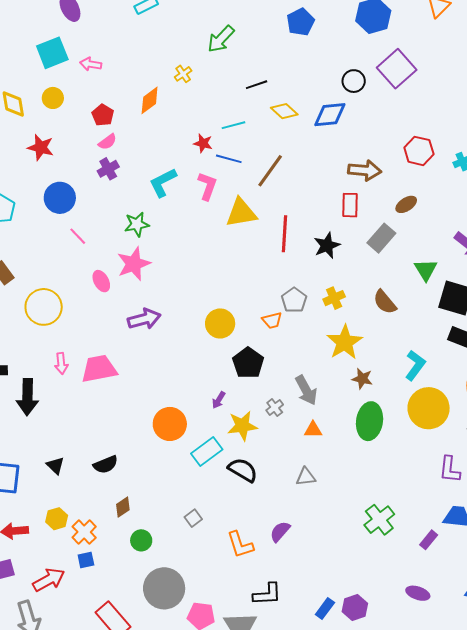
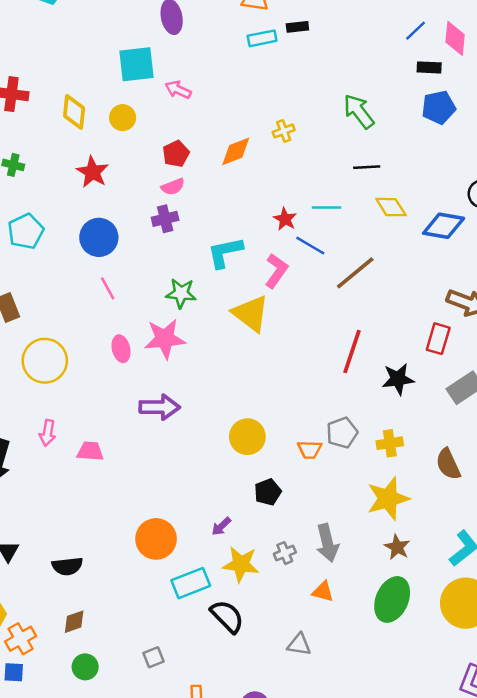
green arrow: (221, 39) -> (359, 111), moved, turned 84
yellow triangle: (241, 213) -> (251, 314), moved, turned 32
black pentagon: (248, 363) -> (268, 492), size x0.7
pink trapezoid: (99, 369) -> (90, 451), size x0.6

